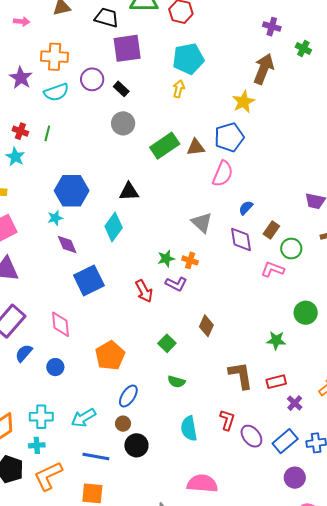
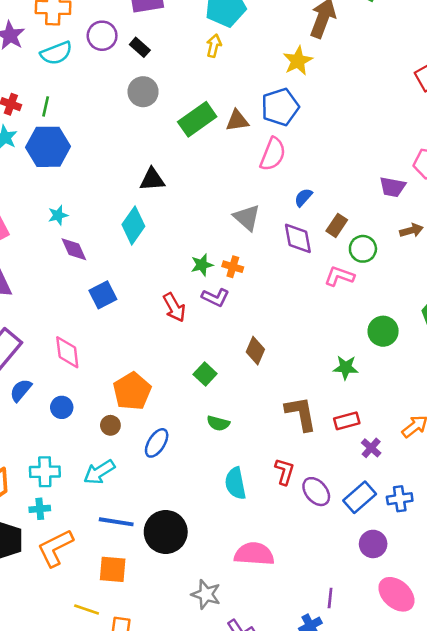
blue hexagon: (72, 191) -> (48, 147), moved
blue square: (89, 280) -> (103, 295), size x0.7
brown circle: (123, 424) -> (110, 425), moved
black circle: (136, 445) -> (166, 532), moved, size x1.4

